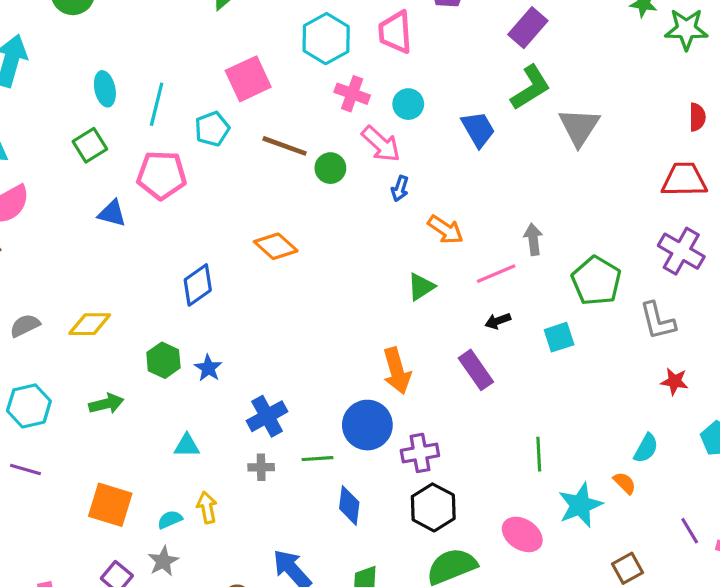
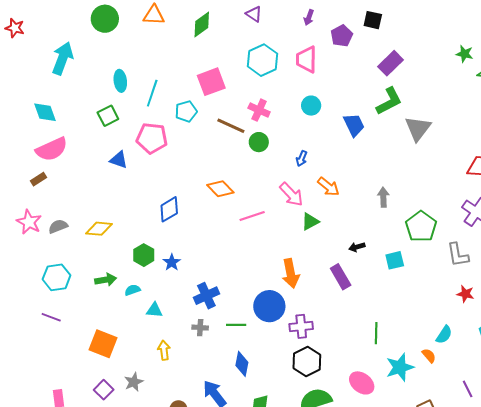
pink cross: (352, 94) -> (259, 110), moved
pink arrow: (381, 144) -> (291, 194), moved
pink line: (496, 274) -> (252, 216), moved
blue diamond: (349, 505) -> (242, 364), moved
cyan semicircle: (170, 520) -> (132, 290), moved

